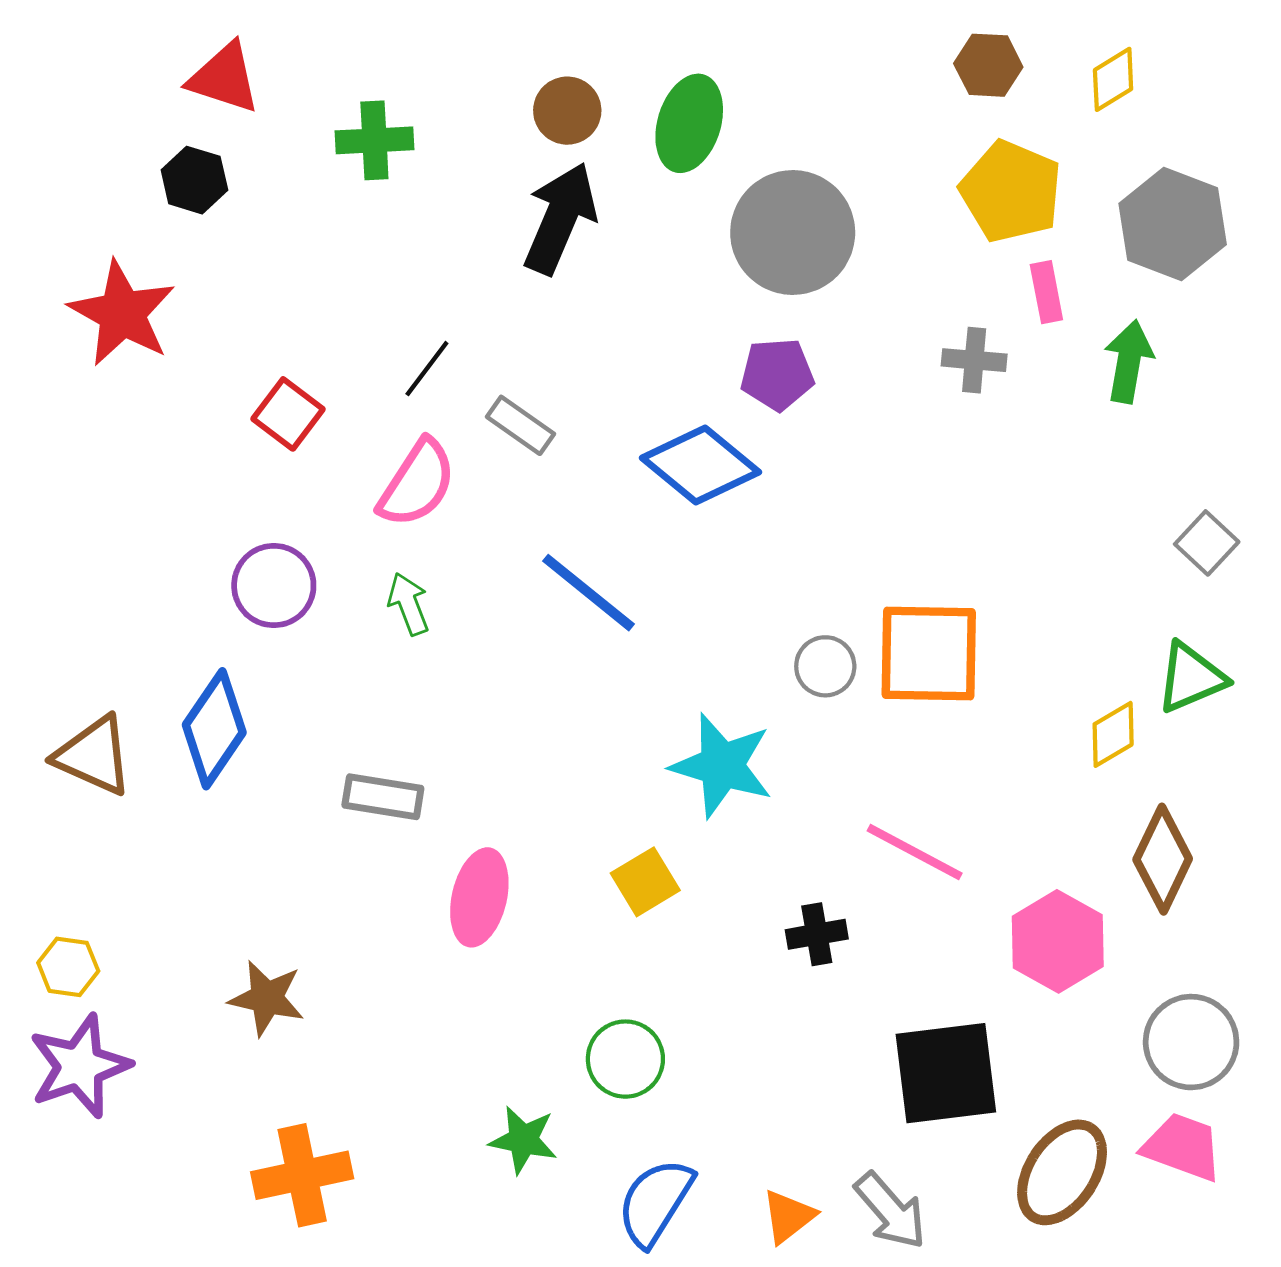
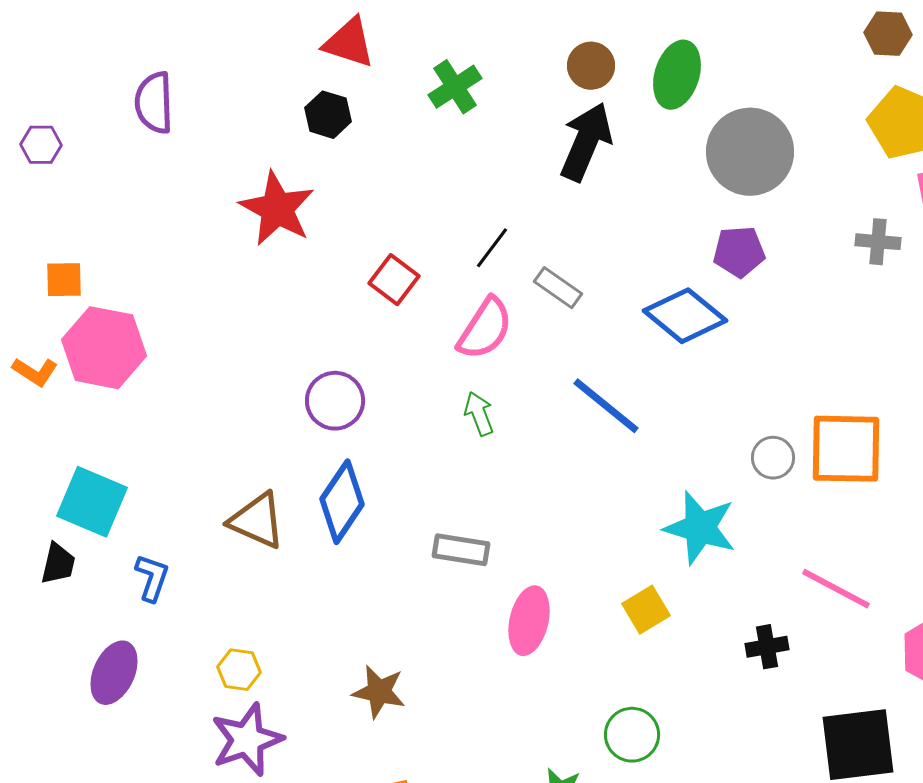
green cross: (374, 140) -> (455, 87), turned -30
purple circle: (274, 586) -> (335, 401), moved

